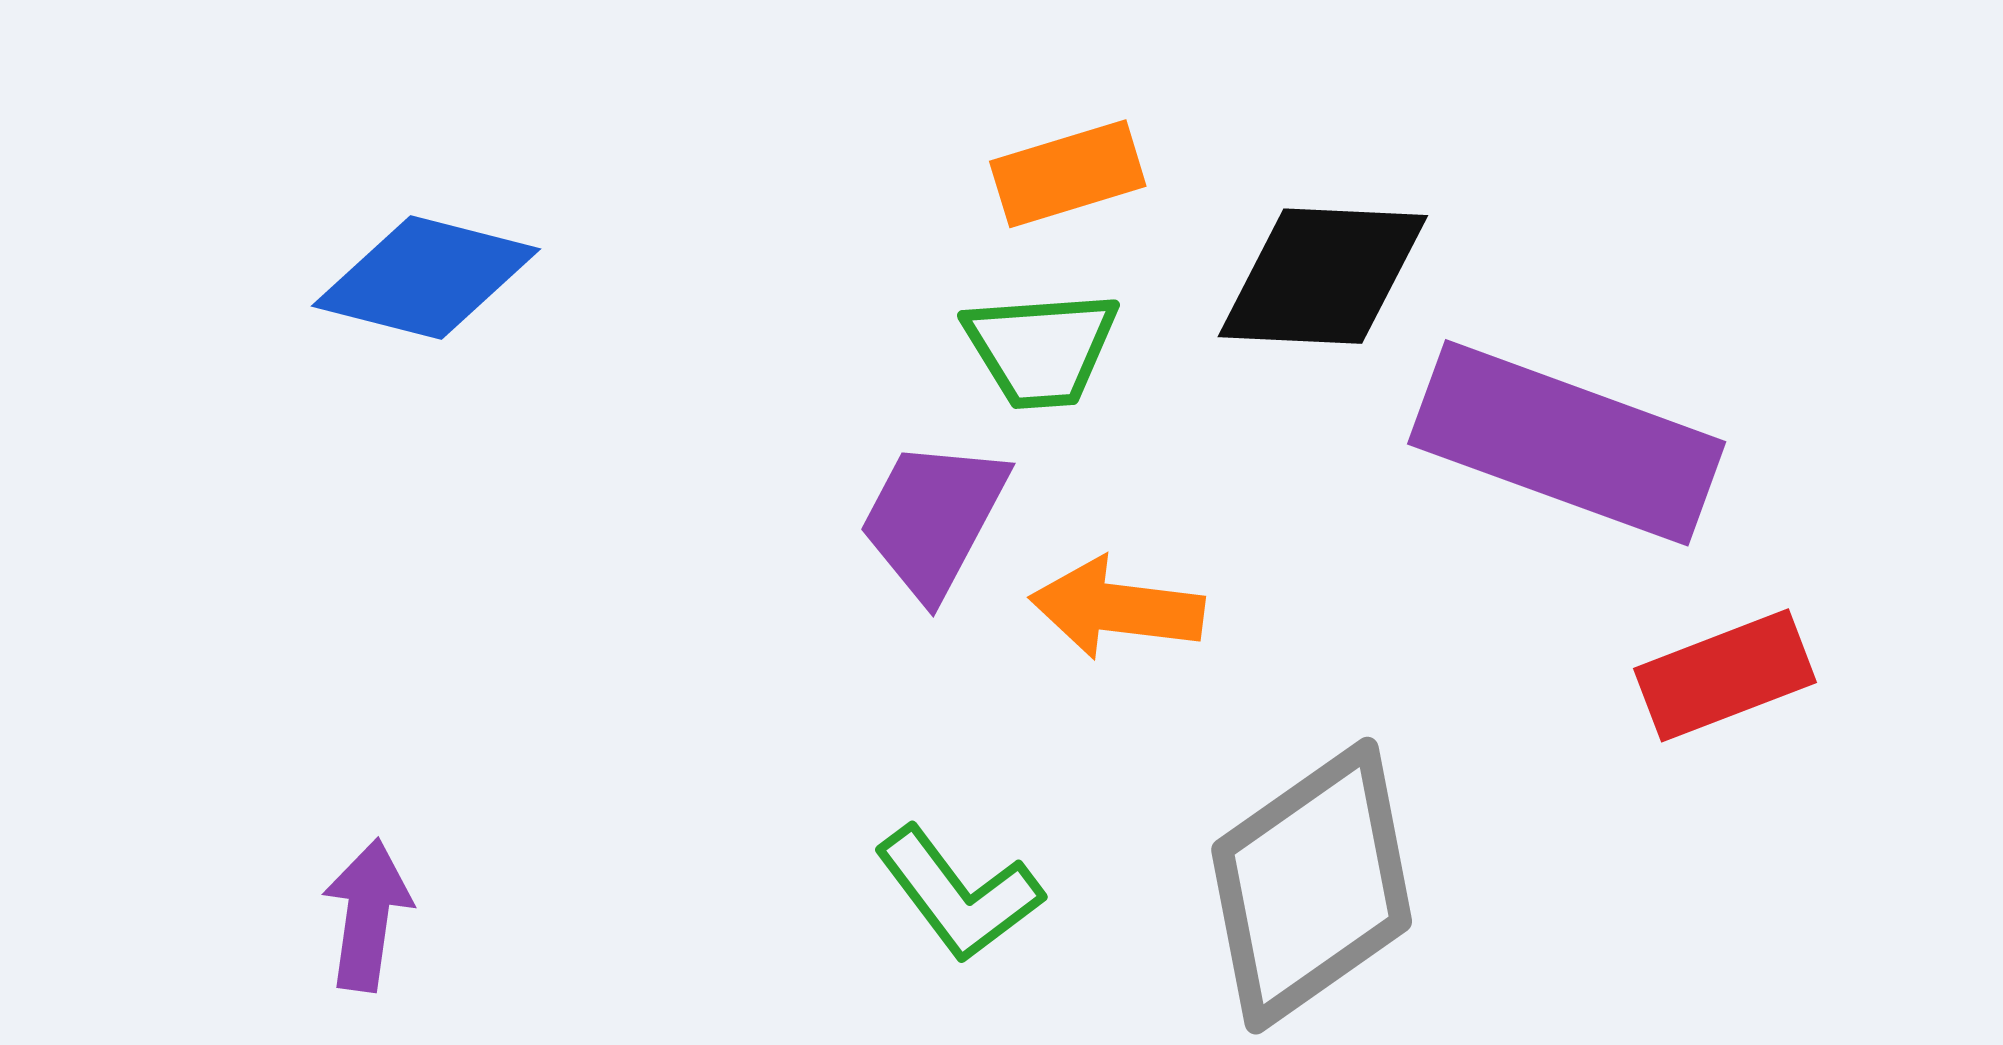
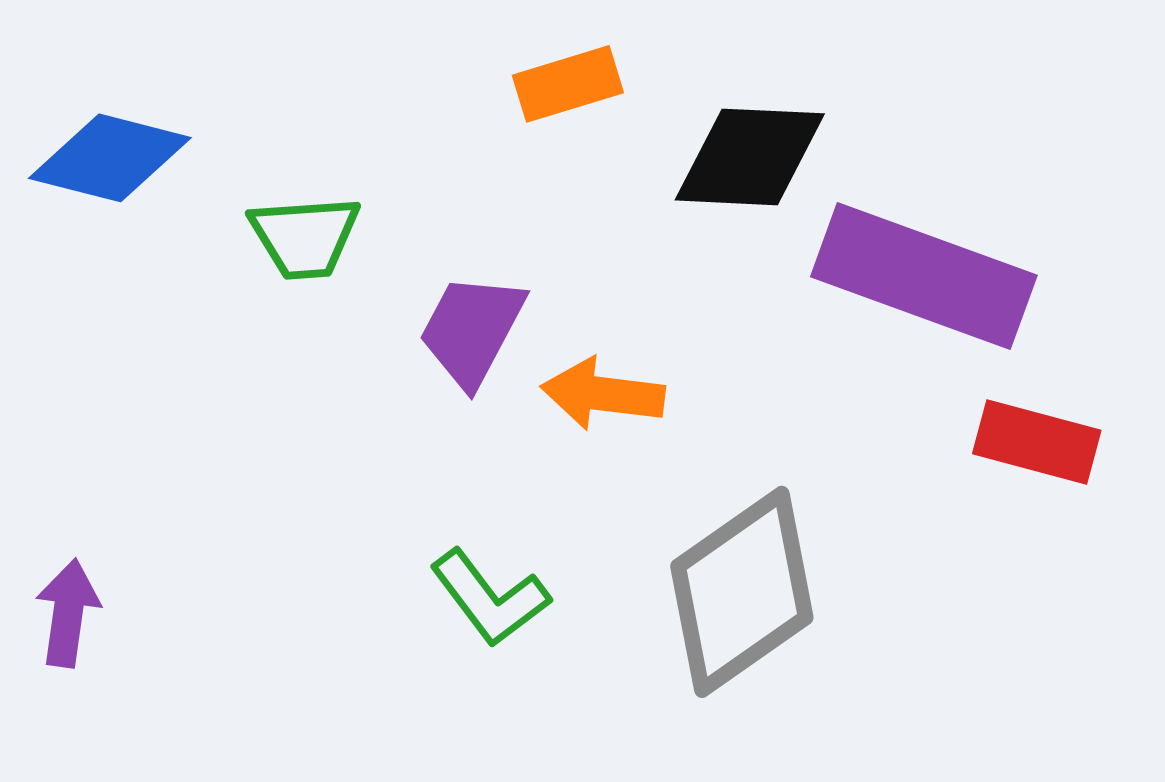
green trapezoid: (1041, 349) -> (305, 237), moved
red rectangle: (1725, 675) -> (1037, 442), turned 36

